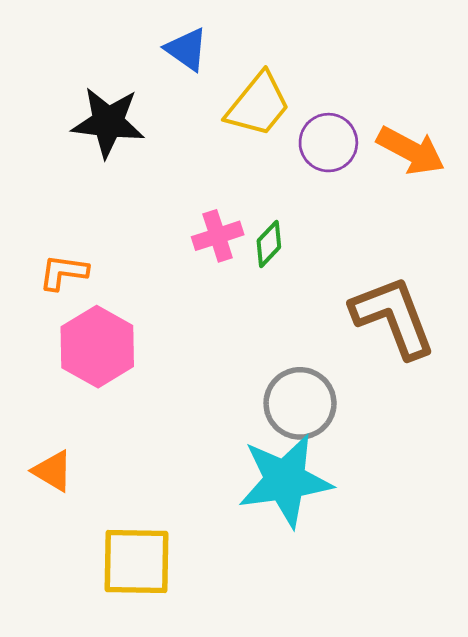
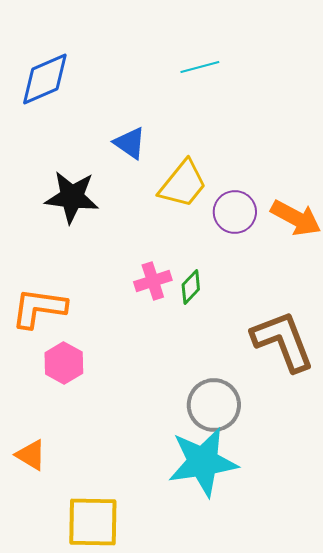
orange L-shape: (64, 272) -> (39, 308), size x1.5
pink hexagon: (97, 347) -> (64, 363), size x0.7

